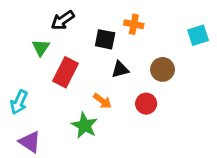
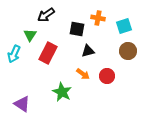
cyan square: (198, 35) -> (124, 26), moved
brown circle: (163, 69) -> (128, 51), moved
orange arrow: (102, 101) -> (83, 74), moved
cyan arrow: (19, 102) -> (14, 54), moved

